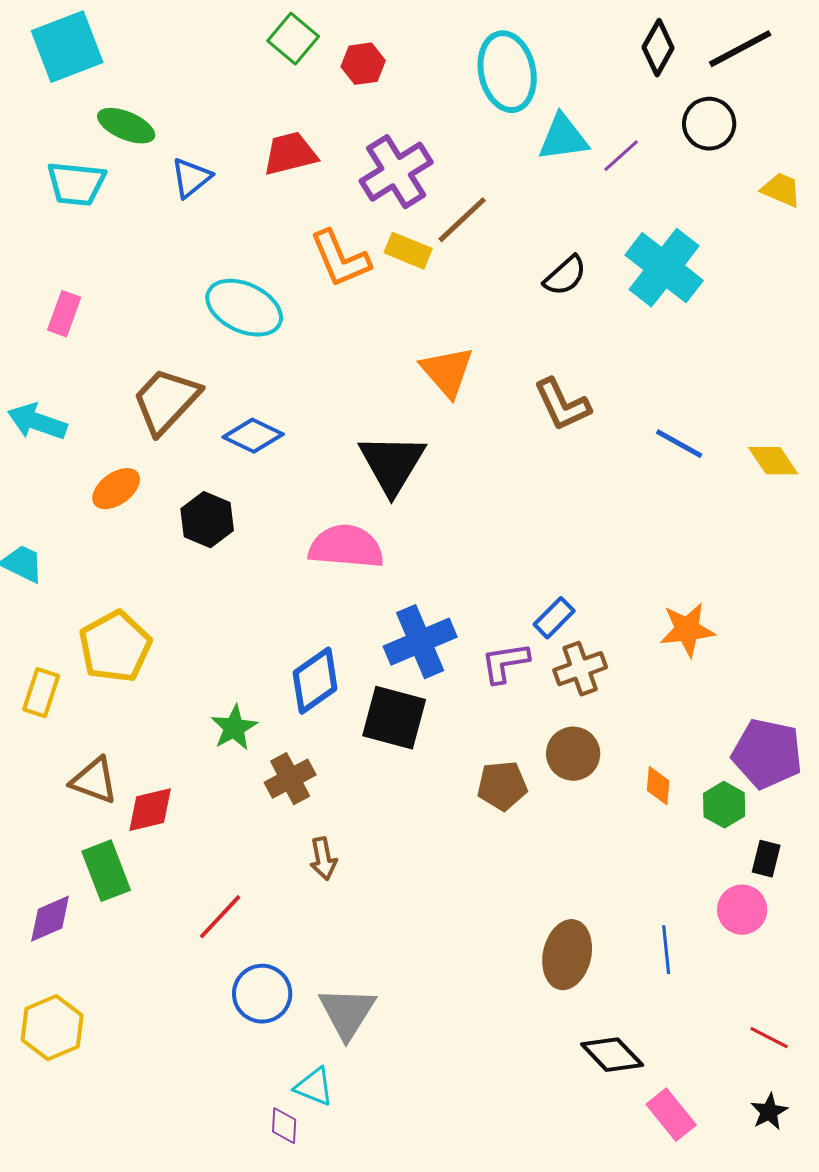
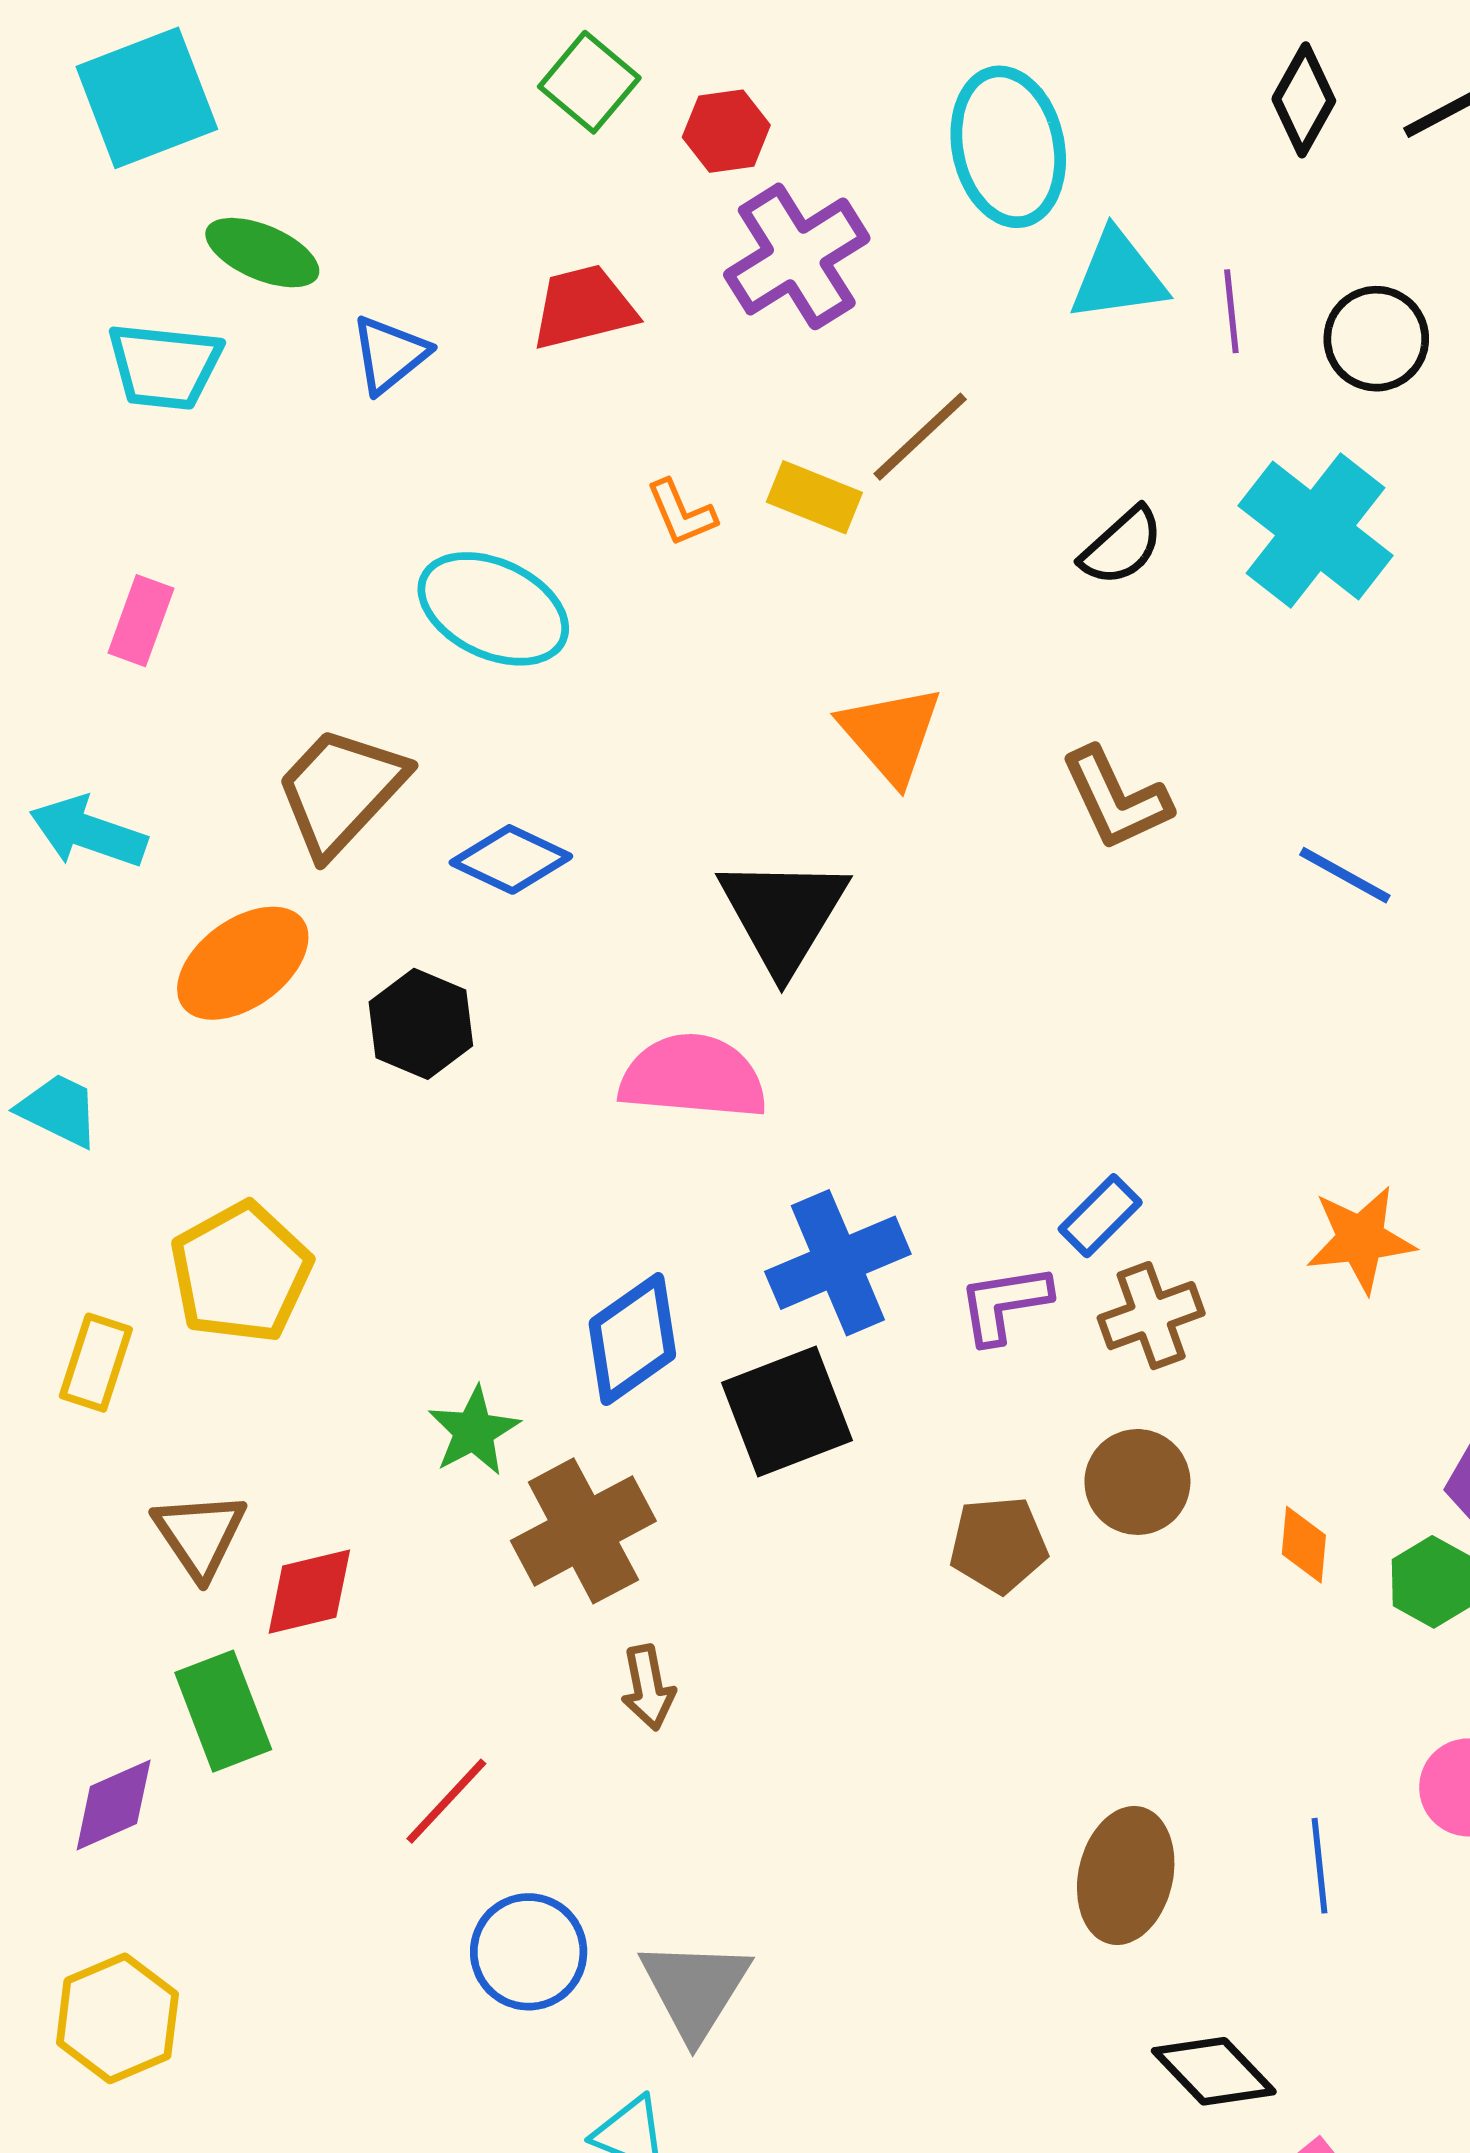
black circle: (709, 124) -> (1376, 339), moved
purple line: (621, 156) -> (1231, 311), turned -54
purple cross: (396, 172) -> (797, 256), moved
orange L-shape: (340, 259) -> (681, 513), size x0.6
orange ellipse: (116, 489) -> (243, 963), size x1.4
black square: (394, 718) -> (787, 1412), turned -36
brown cross: (290, 779) -> (583, 1531), size x1.4
brown triangle: (94, 781) -> (200, 1535), turned 36

